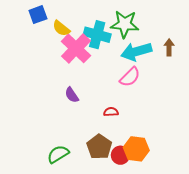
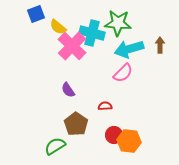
brown pentagon: (99, 147) -> (76, 124), moved
red circle: (120, 155) -> (114, 135), moved

